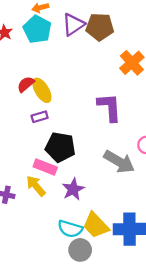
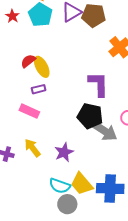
black pentagon: (60, 147) -> (90, 116), moved
pink rectangle: (45, 167) -> (29, 111), moved

